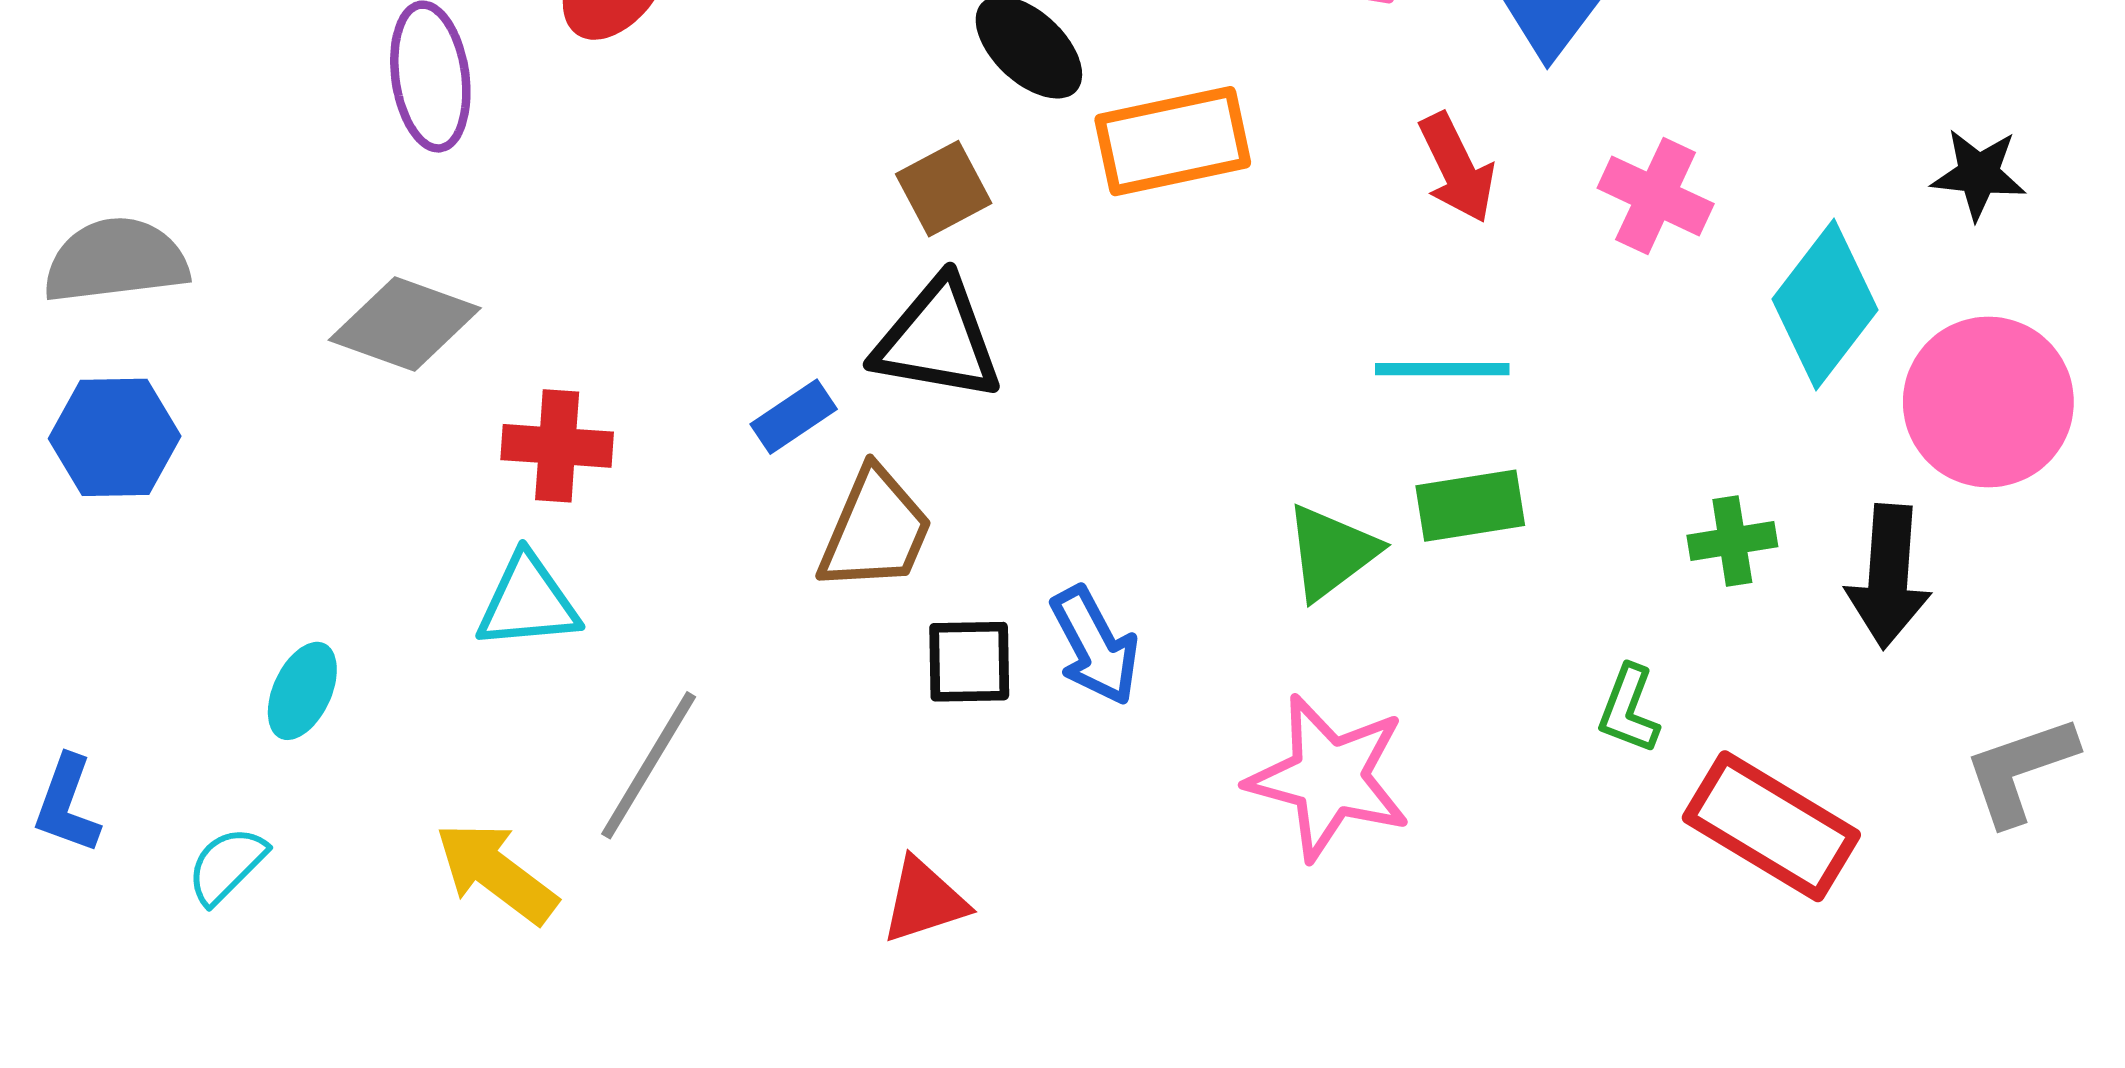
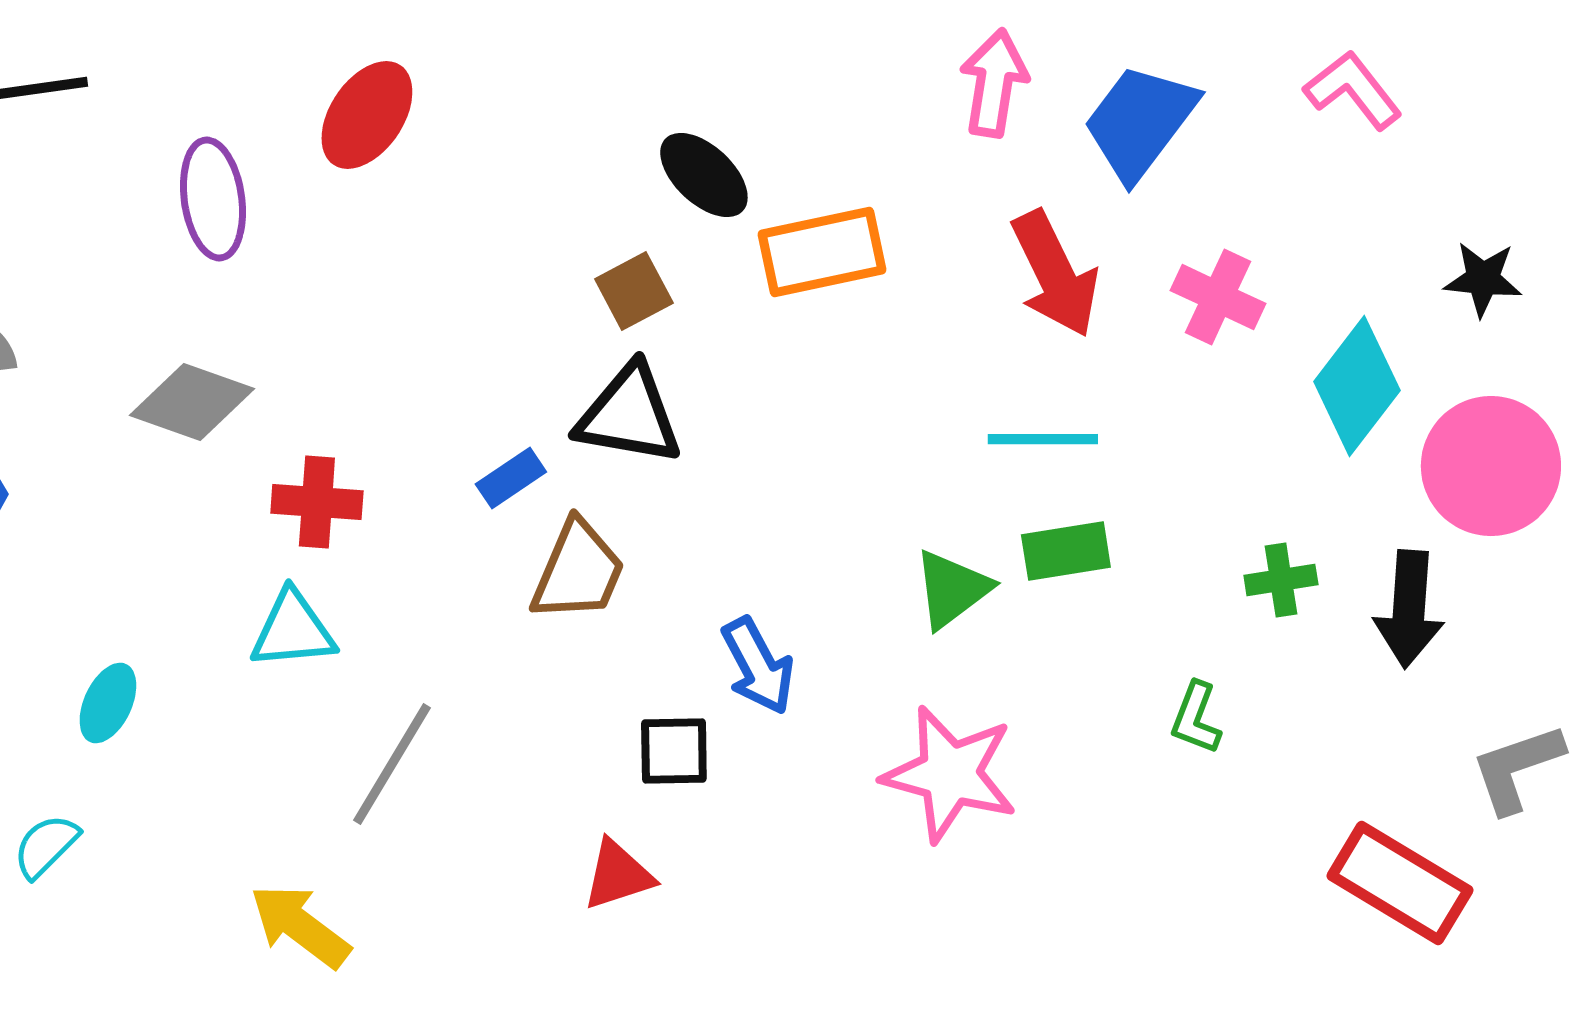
red arrow: (1457, 168) -> (1055, 274), size x1.4
black square: (969, 662) -> (674, 751), moved
red rectangle: (1771, 826) -> (1400, 883), moved
yellow arrow: (496, 873) -> (300, 926), moved

